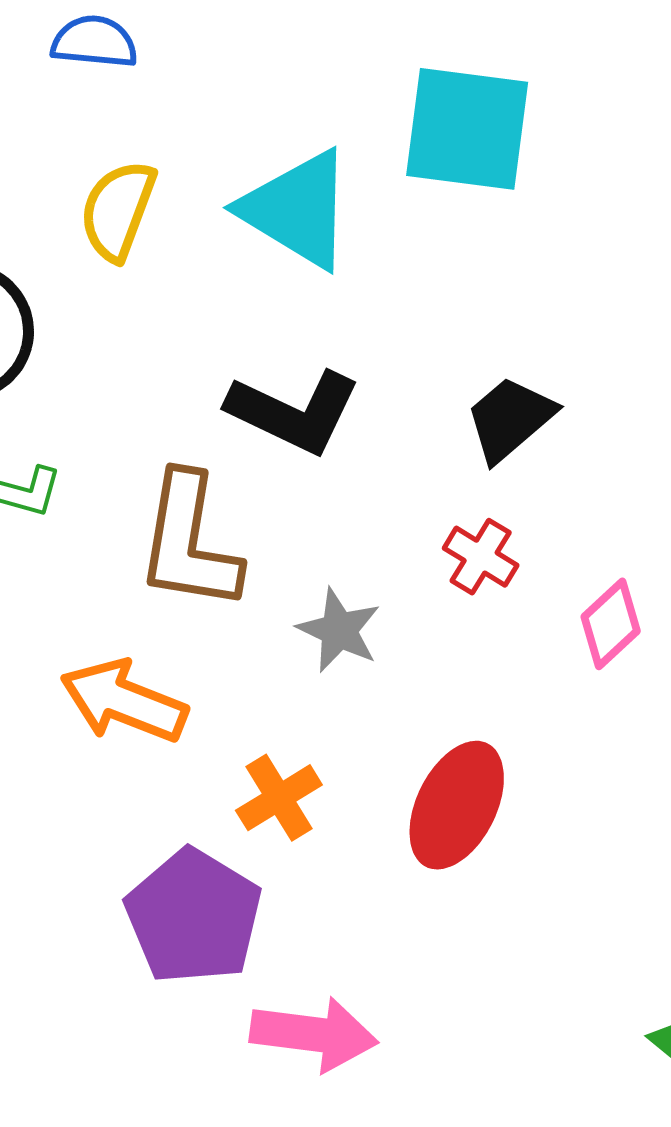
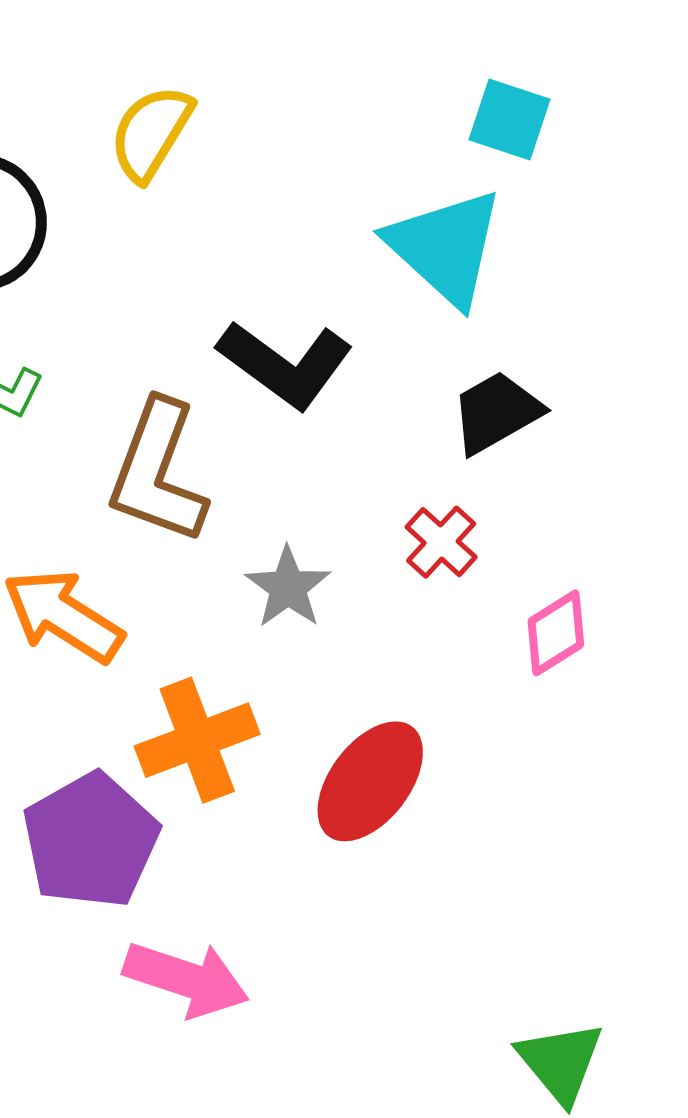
cyan square: (467, 129) -> (509, 120), size x0.6
cyan triangle: (297, 209) -> (445, 247), moved
orange cross: (279, 798) -> (197, 740), size x1.4

